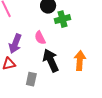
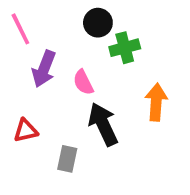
purple arrow: (15, 44) -> (44, 69), moved
orange arrow: (80, 61) -> (156, 102), moved

